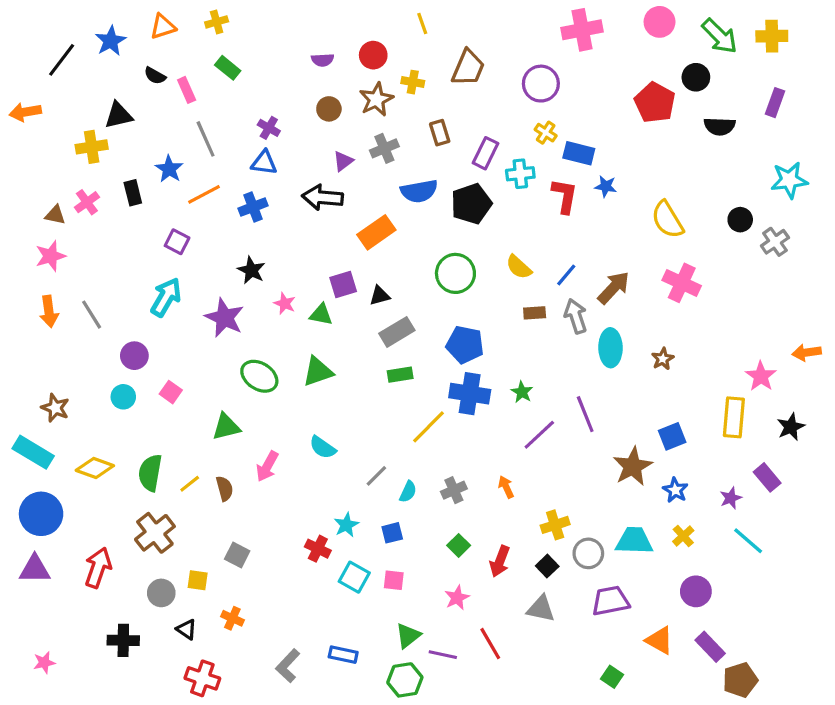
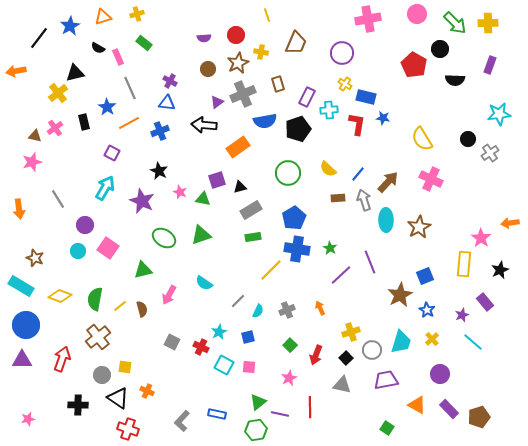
yellow cross: (92, 147) -> (58, 93), turned -30
gray cross: (384, 148) -> (243, 94), size x1.4
orange arrow: (49, 311) -> (19, 209), moved
blue pentagon: (465, 345) -> (294, 218), turned 30
brown star: (663, 359) -> (419, 227), size x1.6
pink square: (171, 392) -> (108, 248), size x1.5
cyan trapezoid: (634, 541) -> (401, 342), turned 105
gray square: (237, 555) -> (172, 342), moved
black triangle: (187, 629) -> (118, 398), size x1.6
red line: (490, 644) -> (310, 407), turned 30
brown pentagon: (740, 680) -> (479, 417), moved

